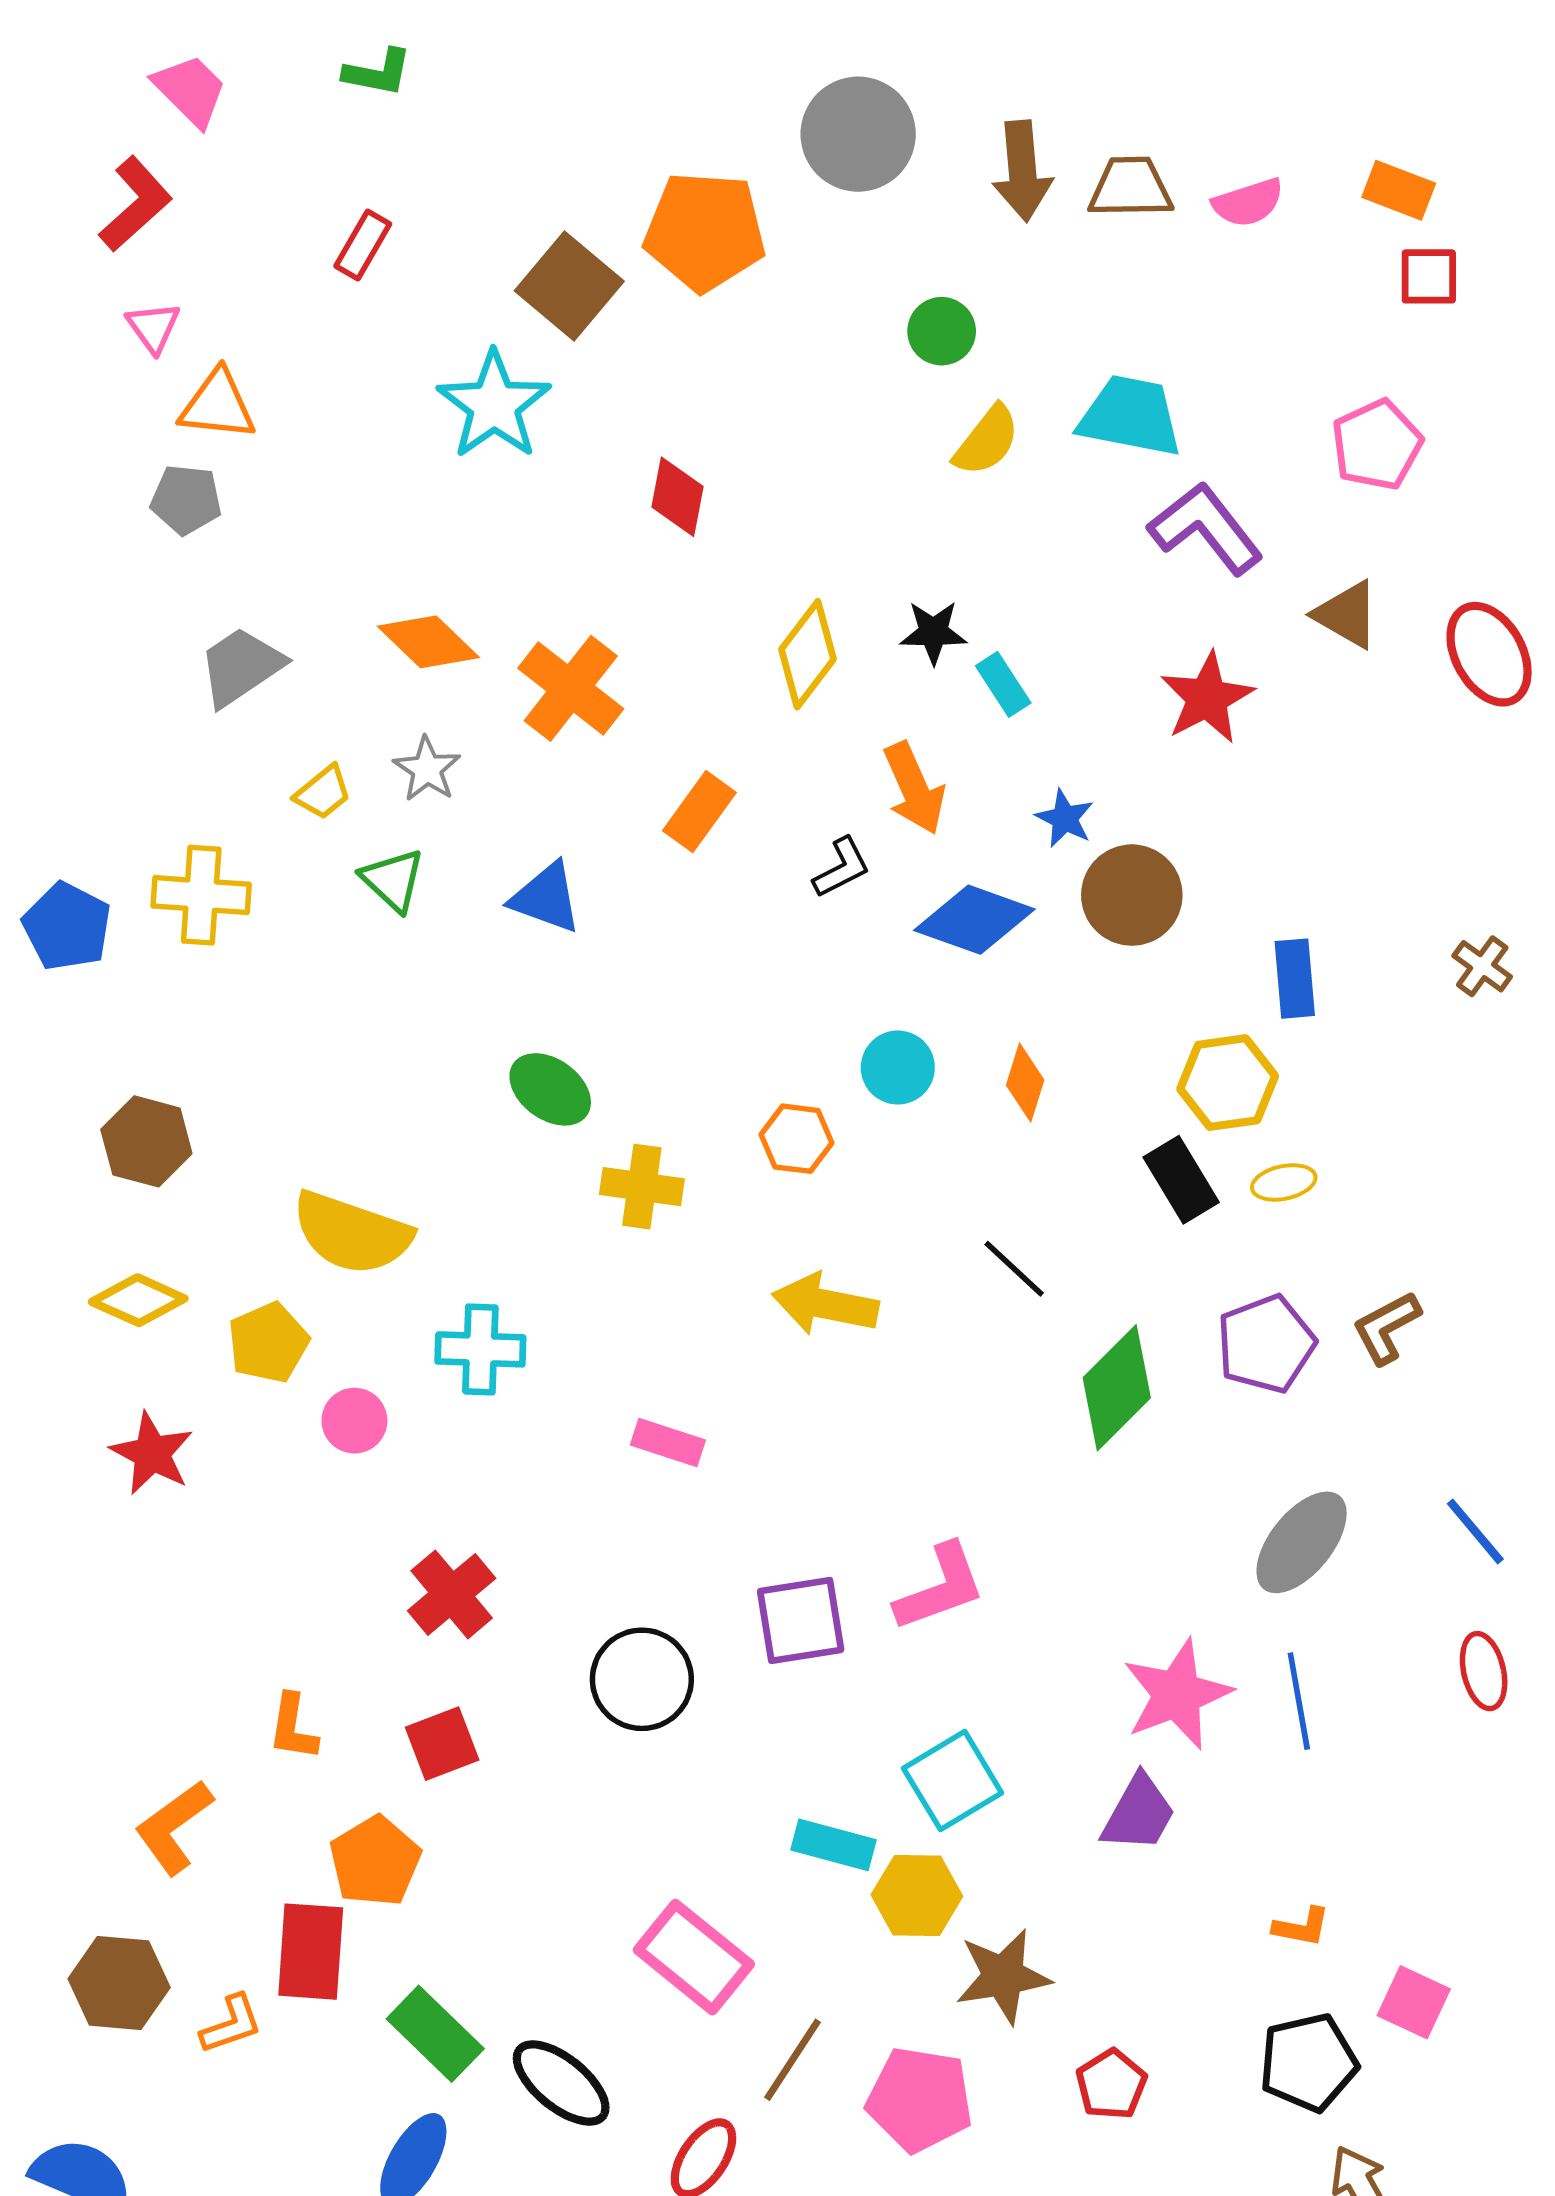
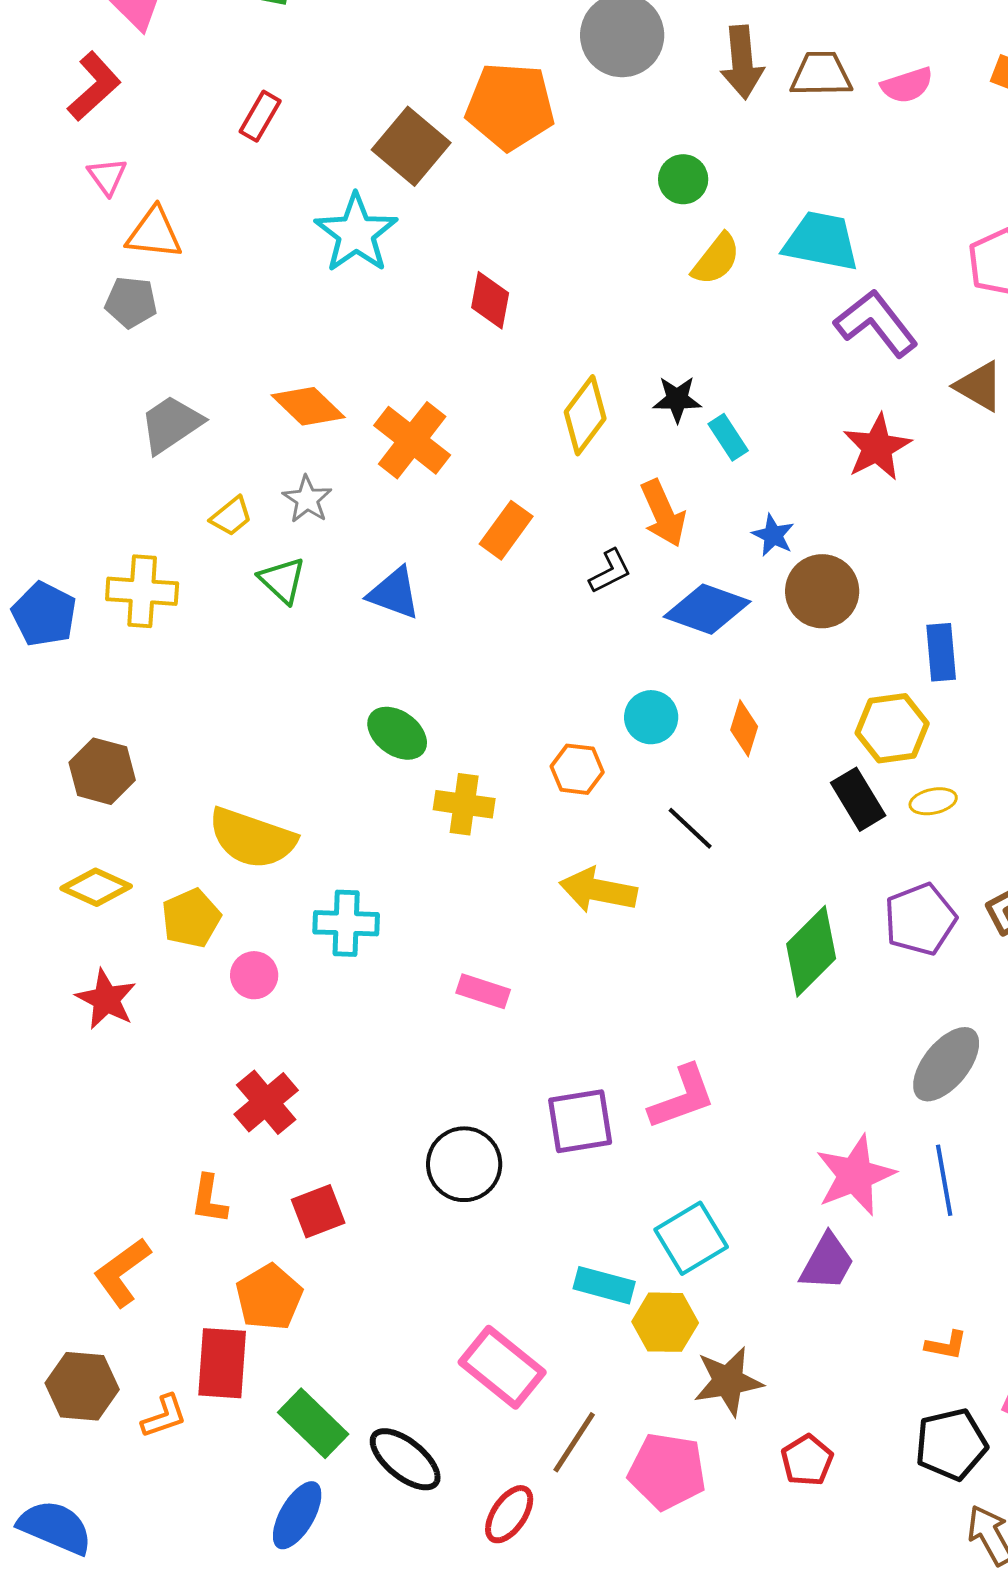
black line: (1014, 1269) -> (690, 828), moved
red cross: (452, 1594) -> (266, 1102), moved

